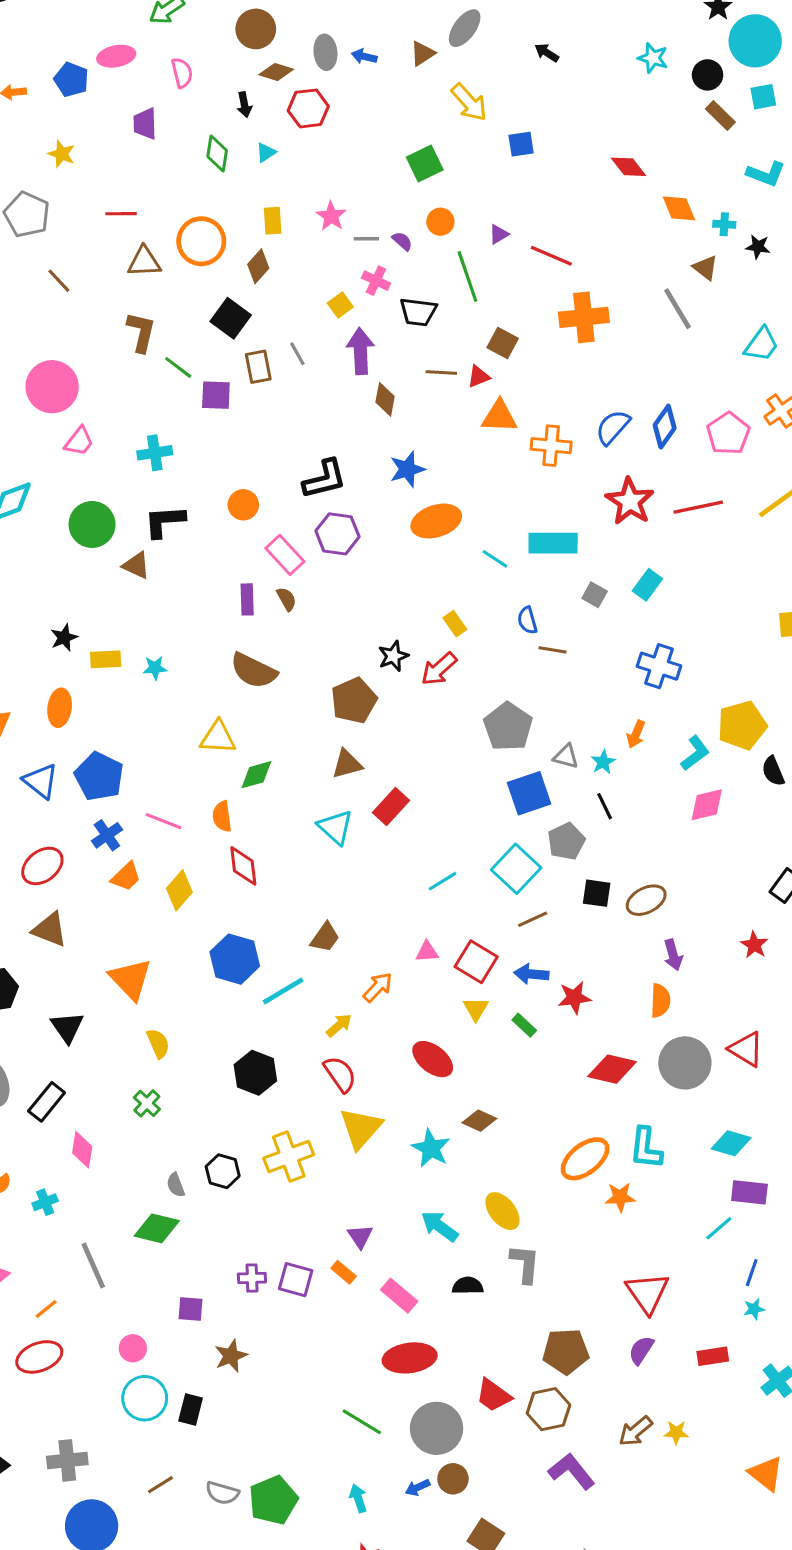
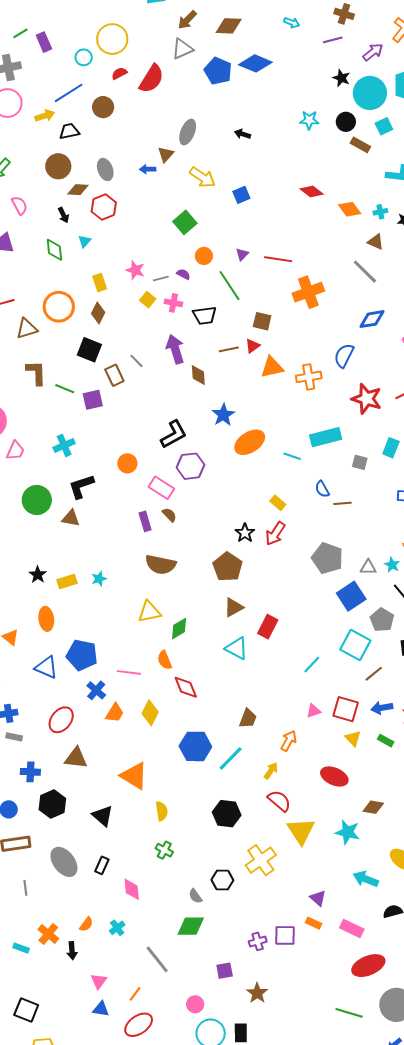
blue arrow: (364, 56) -> (148, 169), moved
yellow square: (340, 305) -> (148, 300), moved
blue diamond: (665, 427) -> (372, 319), moved, turned 60
yellow semicircle: (158, 1043) -> (162, 811), turned 30
black rectangle: (47, 1102) -> (102, 865), size x0.7

